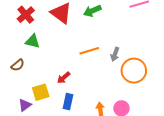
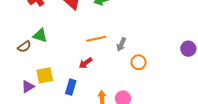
green triangle: (33, 41) -> (40, 35), moved
orange circle: (134, 71) -> (138, 62), size x0.6
red arrow: (64, 78) -> (86, 63), moved

